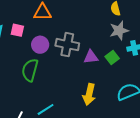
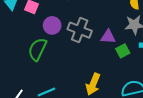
purple triangle: (91, 57) -> (108, 37), moved

